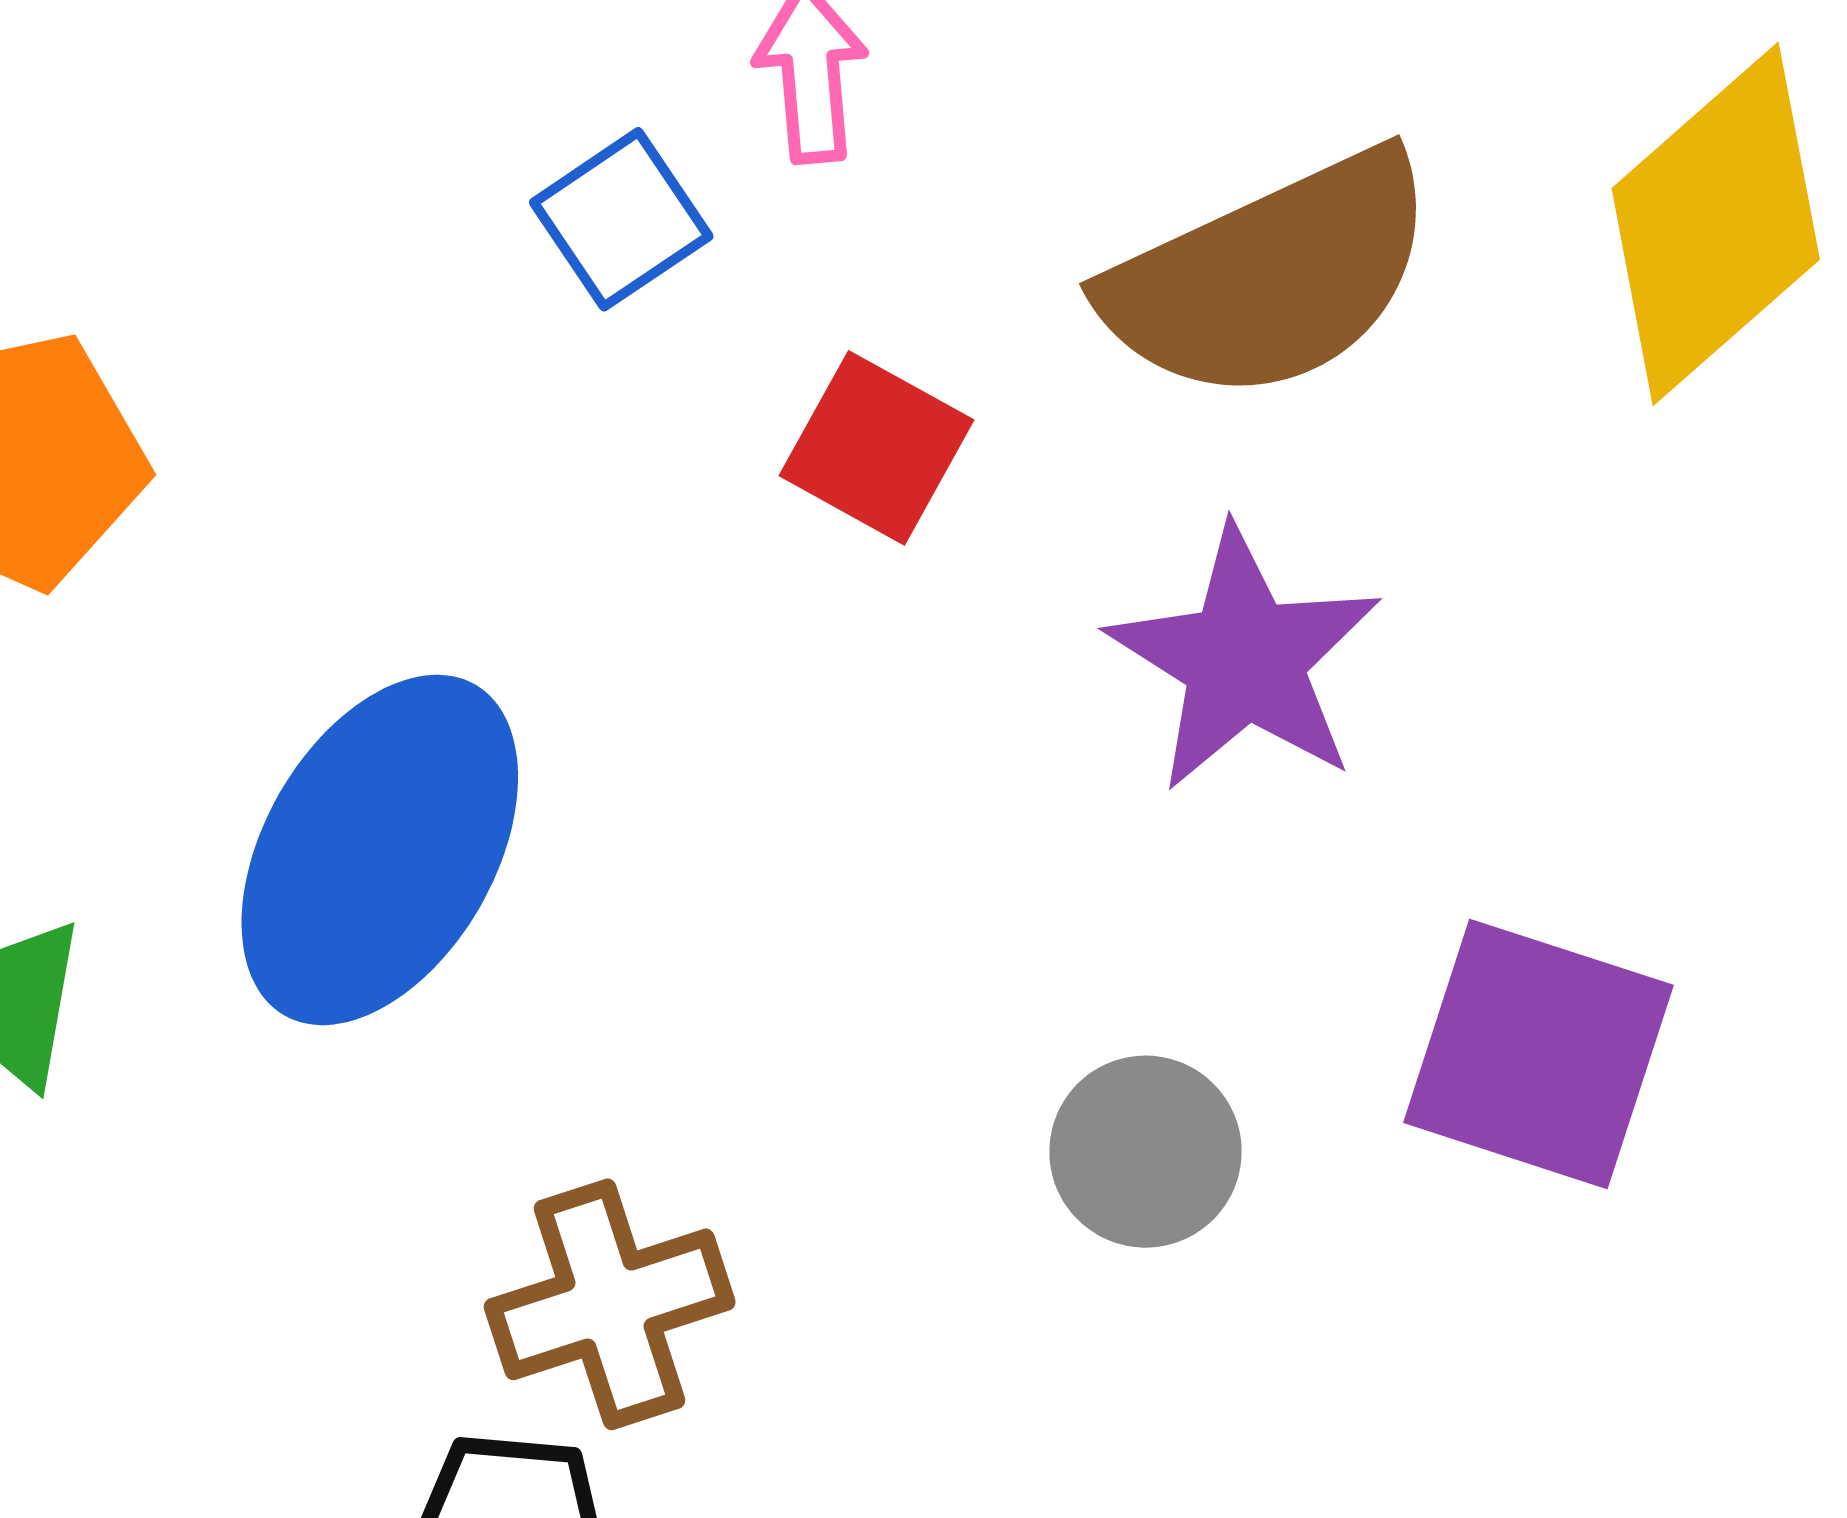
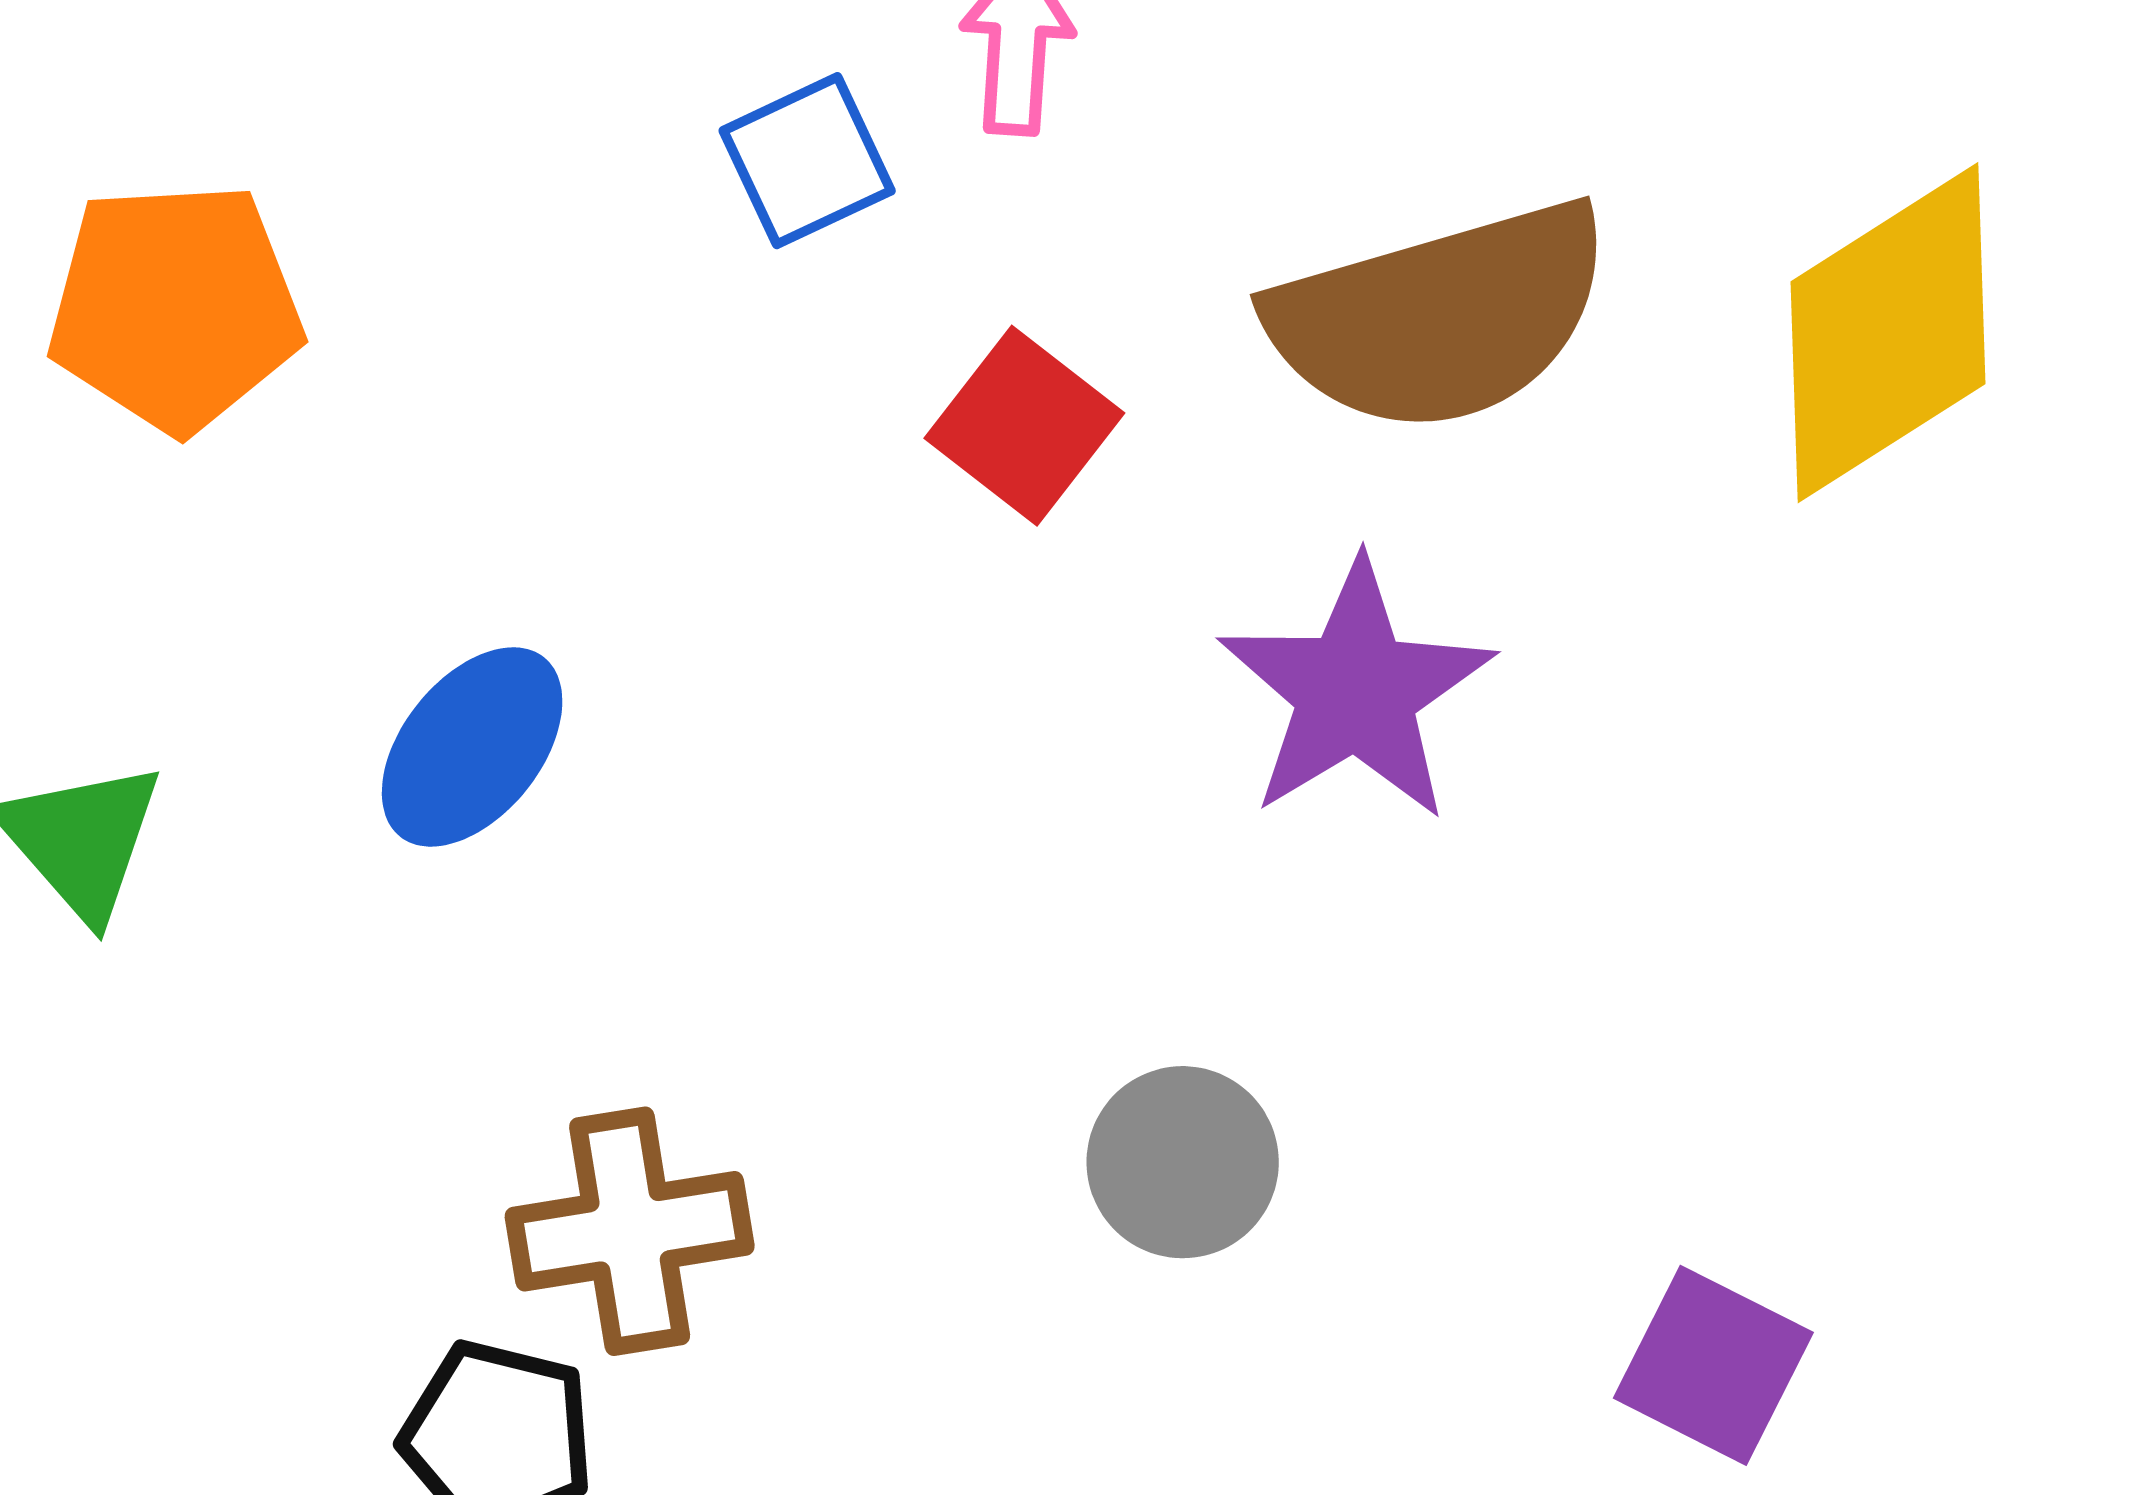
blue ellipse: (380, 850) -> (472, 747), size x0.6
purple square: (1538, 1054) -> (1713, 1365), moved, size x0.7

